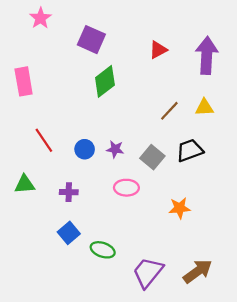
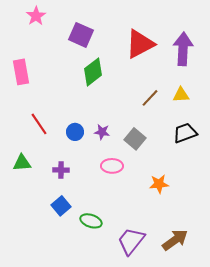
red triangle: (158, 50) -> (140, 44), size x1.8
black trapezoid: (190, 150) -> (185, 133), moved

